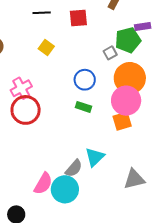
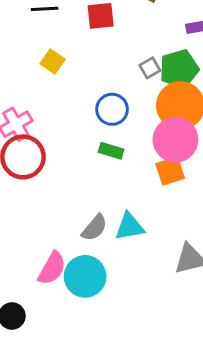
green pentagon: (128, 40) -> (179, 69), moved
cyan triangle: (95, 157) -> (130, 227), turned 35
gray semicircle: (74, 168) -> (94, 228), moved

